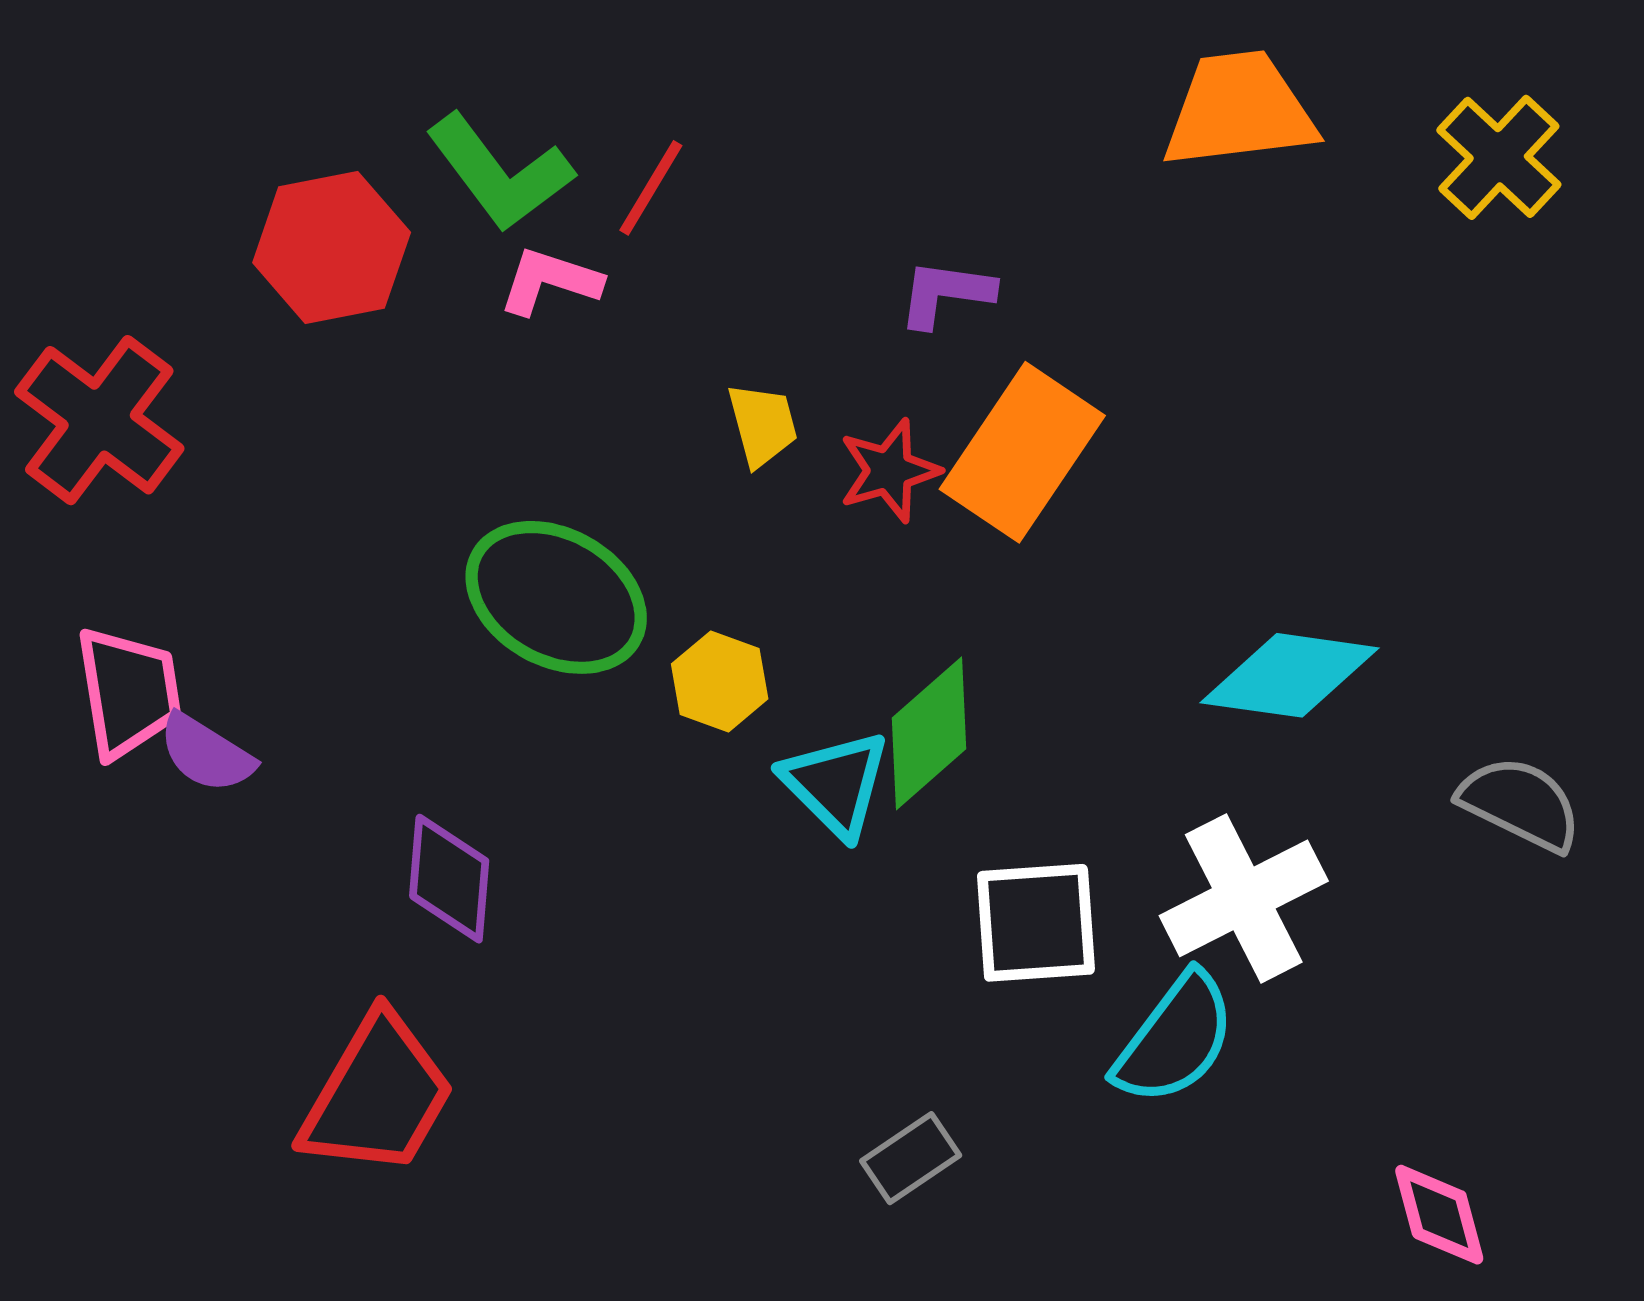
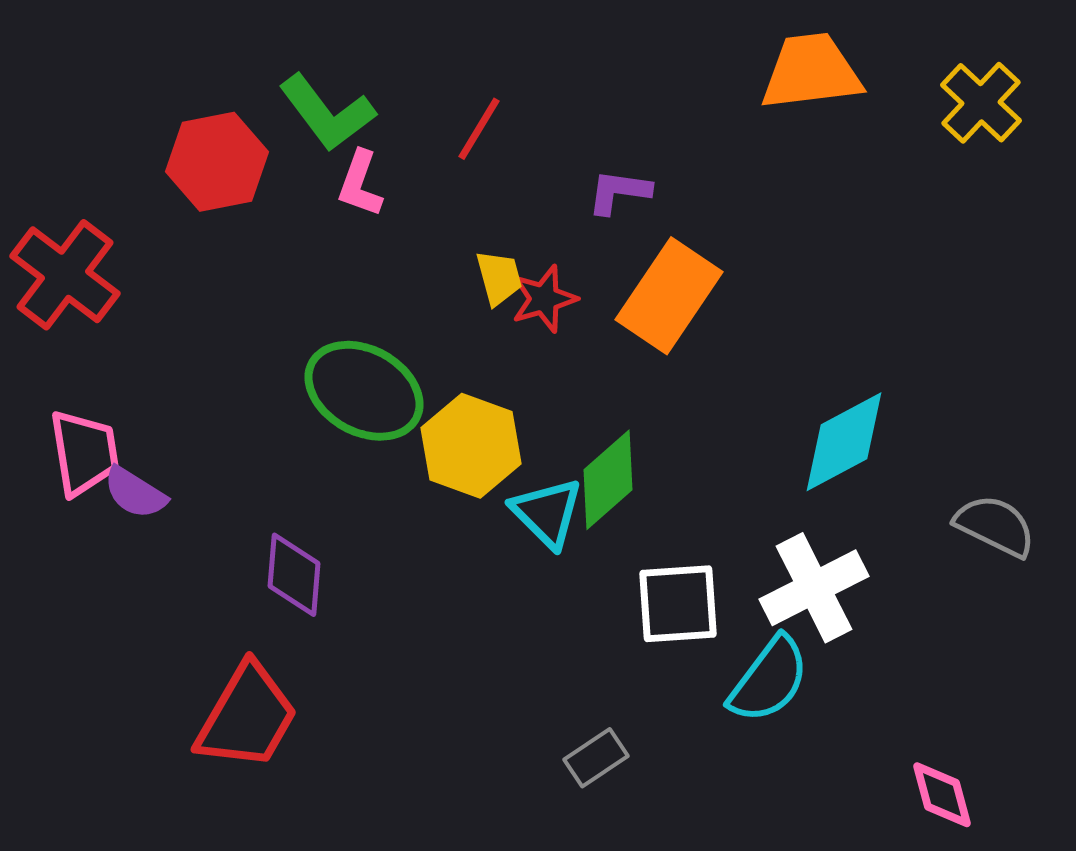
red line: (651, 188) -> (479, 129), moved
pink L-shape: (550, 281) -> (360, 184), turned -88
red star: (889, 471) -> (544, 299), moved
cyan diamond: (1290, 675) -> (844, 442), turned -36
yellow hexagon: (720, 681) -> (471, 446), size x1.6

